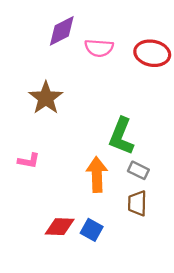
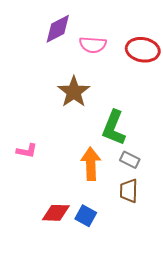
brown star: (46, 98) -> (74, 92), moved

